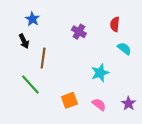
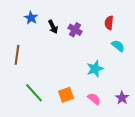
black arrow: (24, 41) -> (53, 27), moved
brown line: (43, 58) -> (17, 55), moved
green line: (30, 84) -> (34, 93), moved

